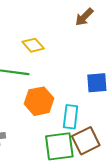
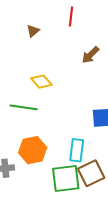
orange hexagon: (39, 101) -> (33, 150), moved

